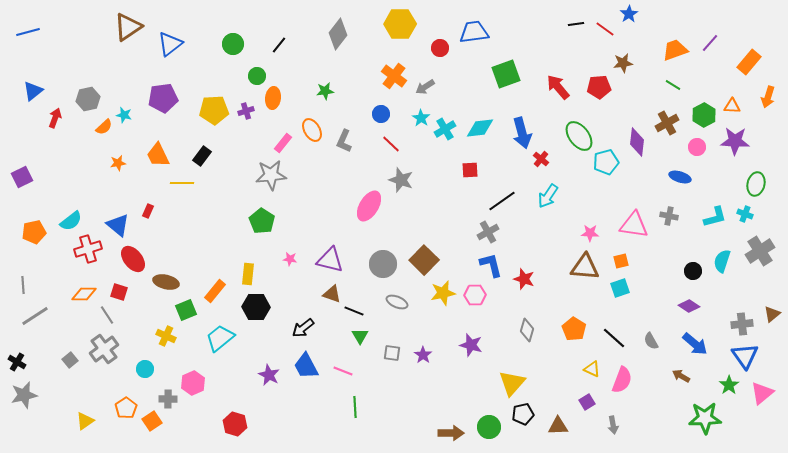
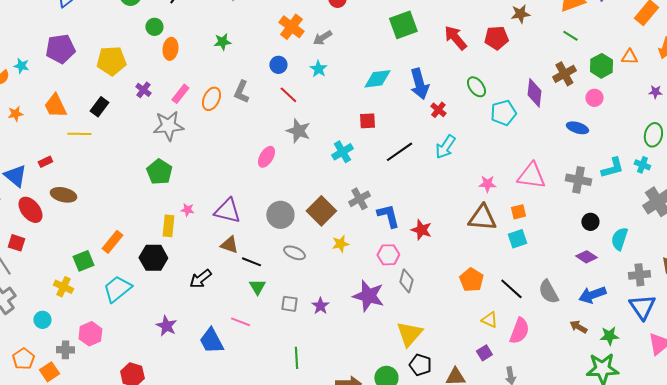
purple cross: (246, 111) -> (143, 90), moved, turned -35
cyan cross: (445, 129) -> (342, 152), moved
orange ellipse: (312, 130) -> (211, 99), moved, turned 55
green ellipse: (579, 136) -> (476, 87), size x0.7
purple star: (735, 141) -> (655, 92), moved, size x0.5
pink ellipse: (369, 206) -> (266, 157), size x0.7
red rectangle: (148, 211) -> (45, 162), turned 40
gray cross: (669, 216) -> (578, 180), moved, size x1.4
gray cross: (488, 232) -> (359, 199), moved
cyan semicircle: (722, 261) -> (619, 239), moved
yellow rectangle: (248, 274) -> (168, 226), moved
brown ellipse: (166, 282) -> (63, 195), moved
yellow star: (443, 293) -> (340, 244), size x0.7
pink hexagon: (475, 295) -> (388, 255), moved
gray diamond: (527, 330) -> (406, 281), moved
gray semicircle: (651, 341) -> (548, 292), size x1.4
blue arrow: (695, 344) -> (592, 295), turned 120
purple star: (471, 345) -> (368, 296), size x1.4
blue trapezoid: (306, 366) -> (211, 341), moved
green star: (729, 385) -> (609, 336), moved, turned 30
green line: (355, 407) -> (296, 358), moved
black pentagon: (523, 414) -> (420, 365), turned 30

